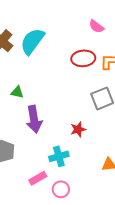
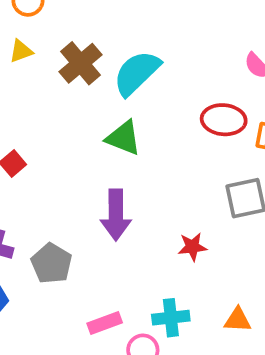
green triangle: (17, 92) -> (124, 138), moved, size x1.5
cyan cross: (59, 156) -> (171, 318), moved

